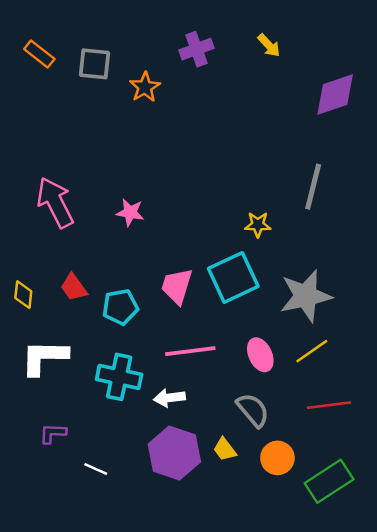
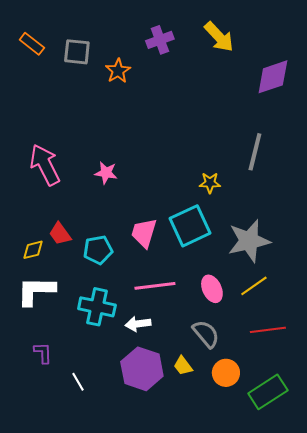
yellow arrow: (269, 45) -> (219, 37), size x1.6
yellow diamond: (23, 295) -> (33, 250), moved, turned 70
purple L-shape: (53, 433) -> (43, 353), turned 85
white line: (96, 469) -> (78, 382), turned 36

